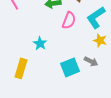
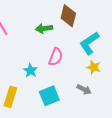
pink semicircle: (69, 20) -> (56, 57), moved
cyan square: (70, 67) -> (49, 96), moved

